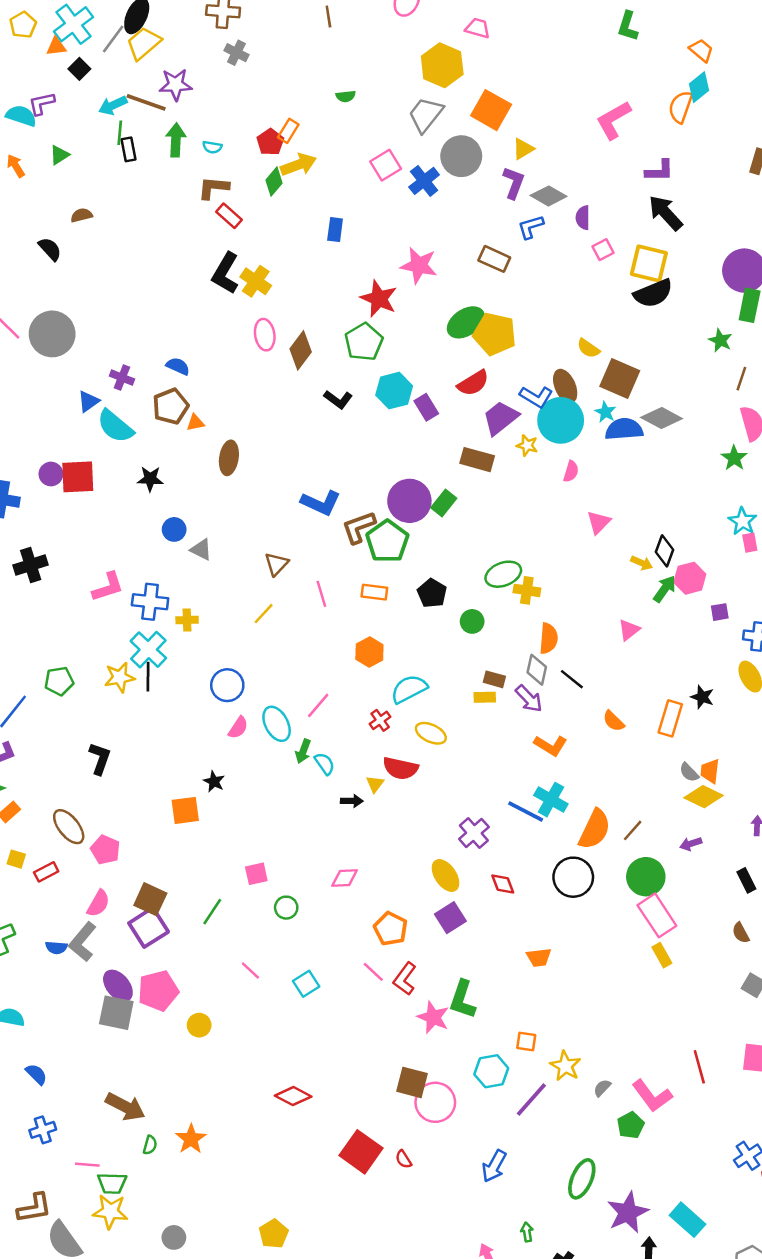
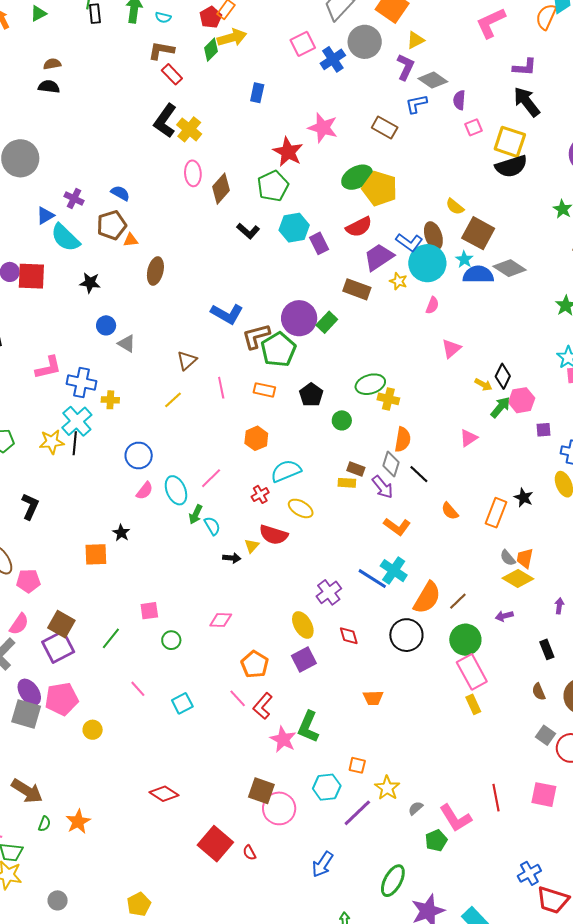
black semicircle: (50, 249) -> (49, 87), moved, turned -45
pink pentagon: (105, 850) -> (28, 581), turned -30

